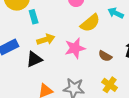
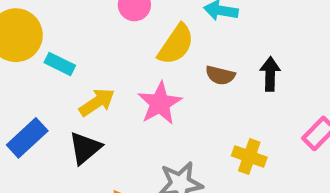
cyan rectangle: (34, 17) -> (60, 64), turned -32
brown semicircle: (105, 56) -> (220, 75), moved

